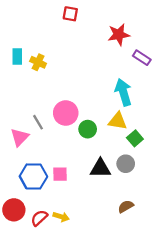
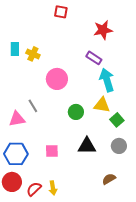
purple rectangle: (142, 58) -> (94, 58), moved
pink circle: (66, 113) -> (57, 79), moved
pink triangle: (20, 137) -> (17, 119), turned 36
gray circle: (126, 164) -> (119, 146), moved
blue hexagon: (33, 176) -> (16, 154), moved
yellow arrow: (61, 217) -> (53, 188), turned 64

